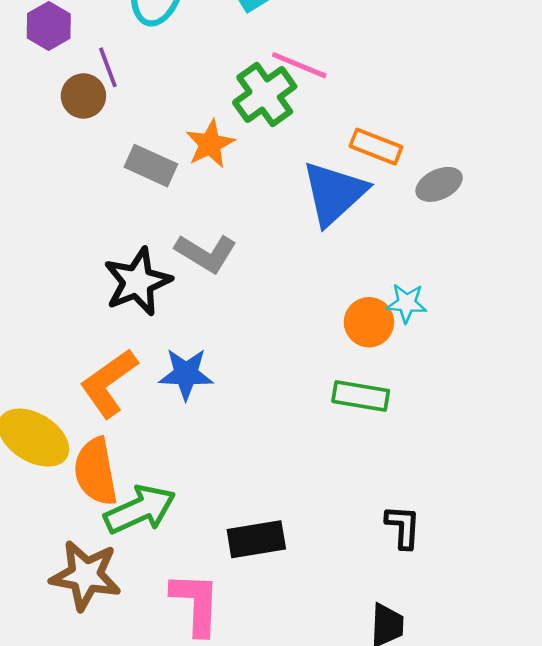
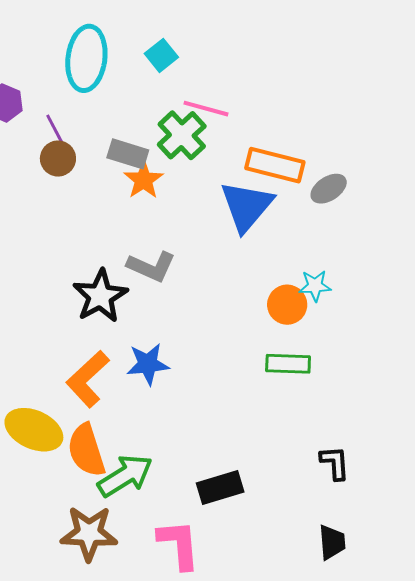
brown circle: (83, 96) -> (58, 159), moved
orange rectangle: (376, 147) -> (275, 165), size x1.4
gray rectangle: (151, 166) -> (128, 154), moved

